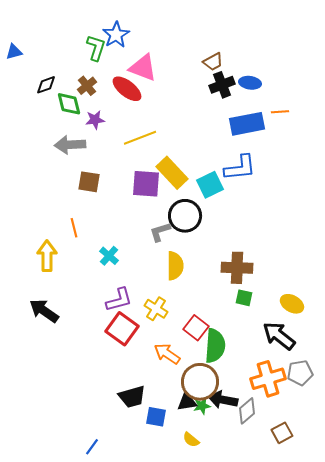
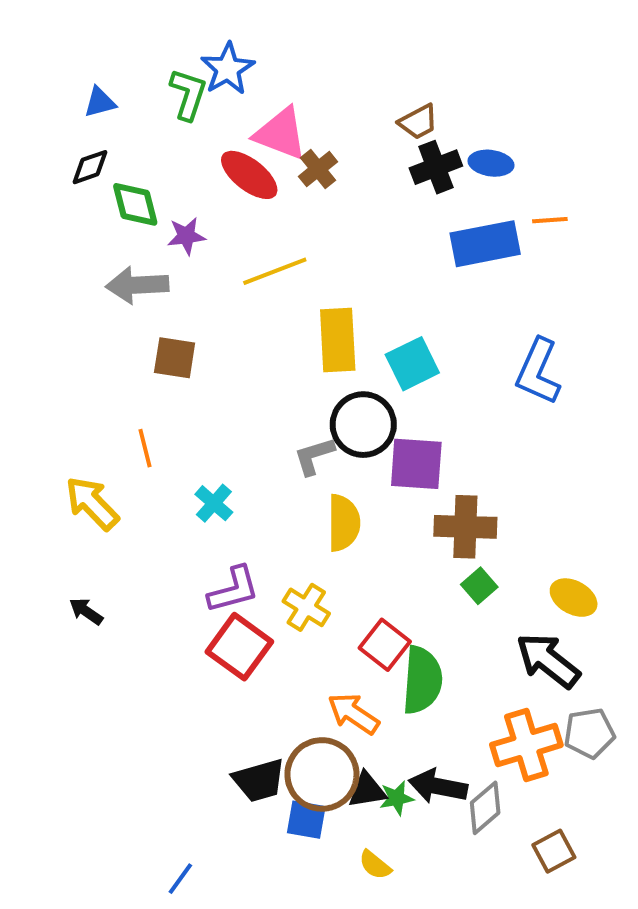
blue triangle: (14, 52) -> (100, 102), moved
brown cross: (87, 86) -> (318, 169), moved
blue L-shape: (240, 168) -> (538, 371), moved, turned 120
yellow rectangle: (172, 173) -> (338, 340), turned 40
purple square: (146, 184) -> (416, 464), moved
yellow arrow: (47, 256) -> (92, 503), turned -44
green square: (244, 298) -> (479, 586), turned 36
black arrow: (44, 311) -> (86, 611), size x0.6
orange arrow: (167, 354) -> (353, 714), moved
brown circle: (200, 382) -> (322, 774), moved

